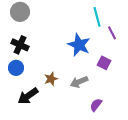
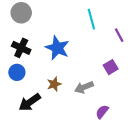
cyan line: (97, 17) -> (91, 19), moved
blue star: (79, 45) -> (57, 48), moved
purple square: (104, 63) -> (111, 67), turned 32

